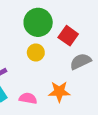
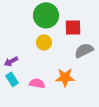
red square: (68, 36) -> (73, 27), turned -36

